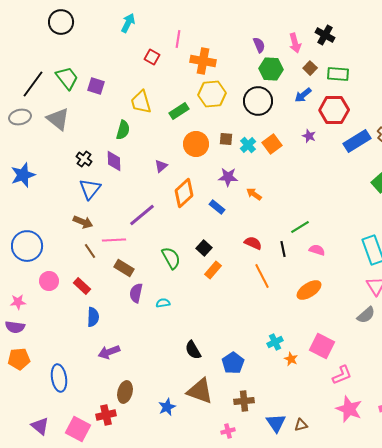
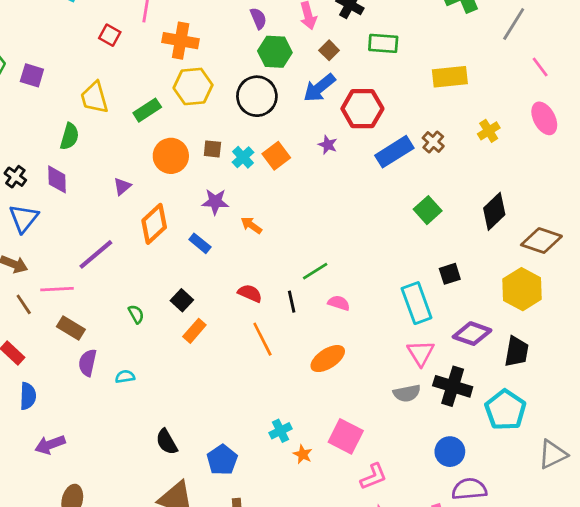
green rectangle: (338, 74) -> (383, 43), moved
blue arrow: (303, 95) -> (319, 88), size x1.4
green semicircle: (171, 258) -> (136, 314), size x0.6
gray semicircle: (366, 315) -> (407, 393), turned 30

